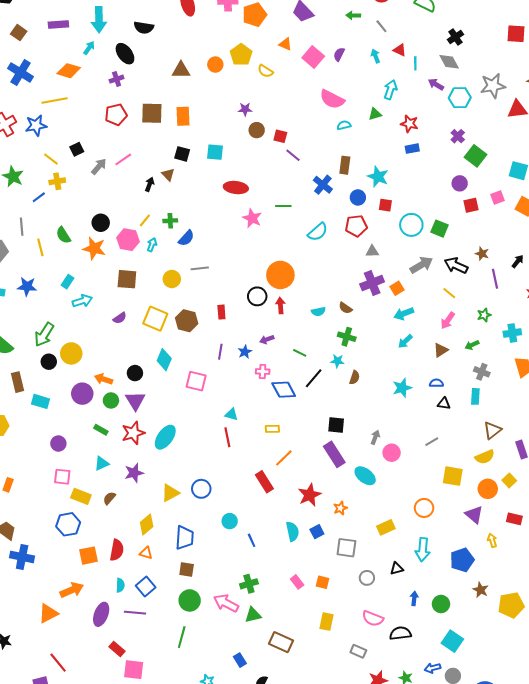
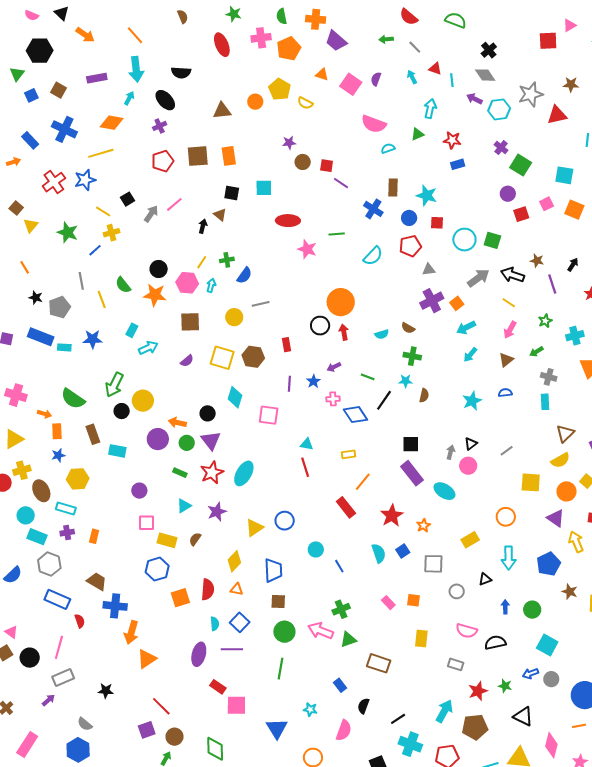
black triangle: (444, 404) -> (471, 444), moved, turned -40
yellow arrow: (492, 540) -> (576, 542), size x1.5
orange arrow: (72, 590) -> (131, 632), moved, turned 135

